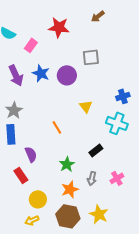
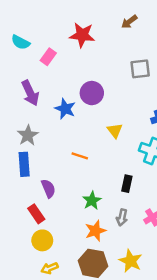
gray square: (91, 57) -> (140, 69), moved
blue star: (41, 73) -> (65, 109), moved
orange line: (57, 127) -> (80, 156), turned -40
black rectangle: (96, 150) -> (127, 184), turned -40
yellow circle: (38, 199) -> (42, 240), moved

